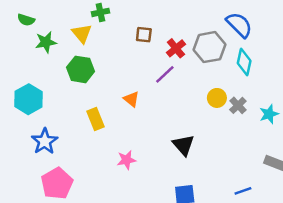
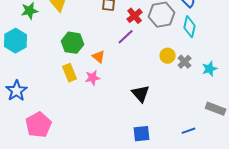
green hexagon: (81, 69) -> (73, 43), moved
cyan hexagon: (29, 99) -> (16, 41), moved
blue star: (45, 141) -> (17, 91), moved
pink star: (126, 160) -> (93, 78), moved

